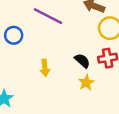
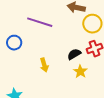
black semicircle: (82, 61) -> (74, 54), turned -64

